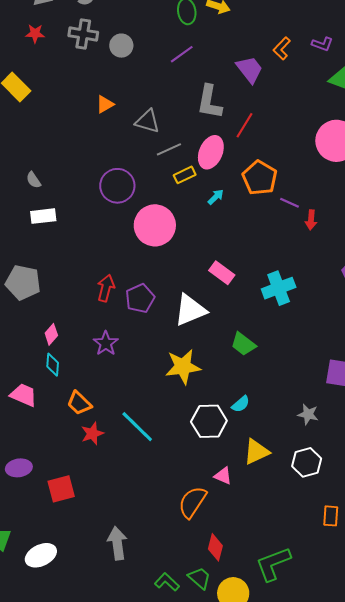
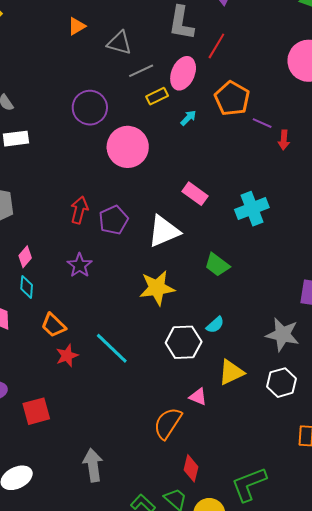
gray star: (308, 414) -> (283, 335), size x1.6

